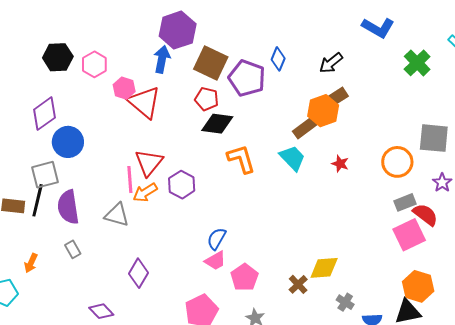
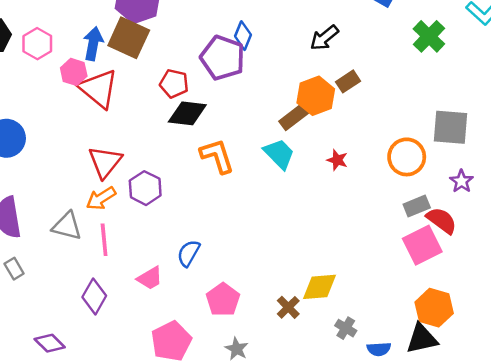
blue arrow: (162, 59) -> (93, 44), moved
blue diamond: (278, 59) -> (243, 36), moved
brown square: (211, 63) -> (129, 38), moved
brown rectangle: (338, 96) -> (348, 81), moved
pink line: (130, 180) -> (104, 240), moved
pink trapezoid: (215, 261) -> (150, 278), moved

